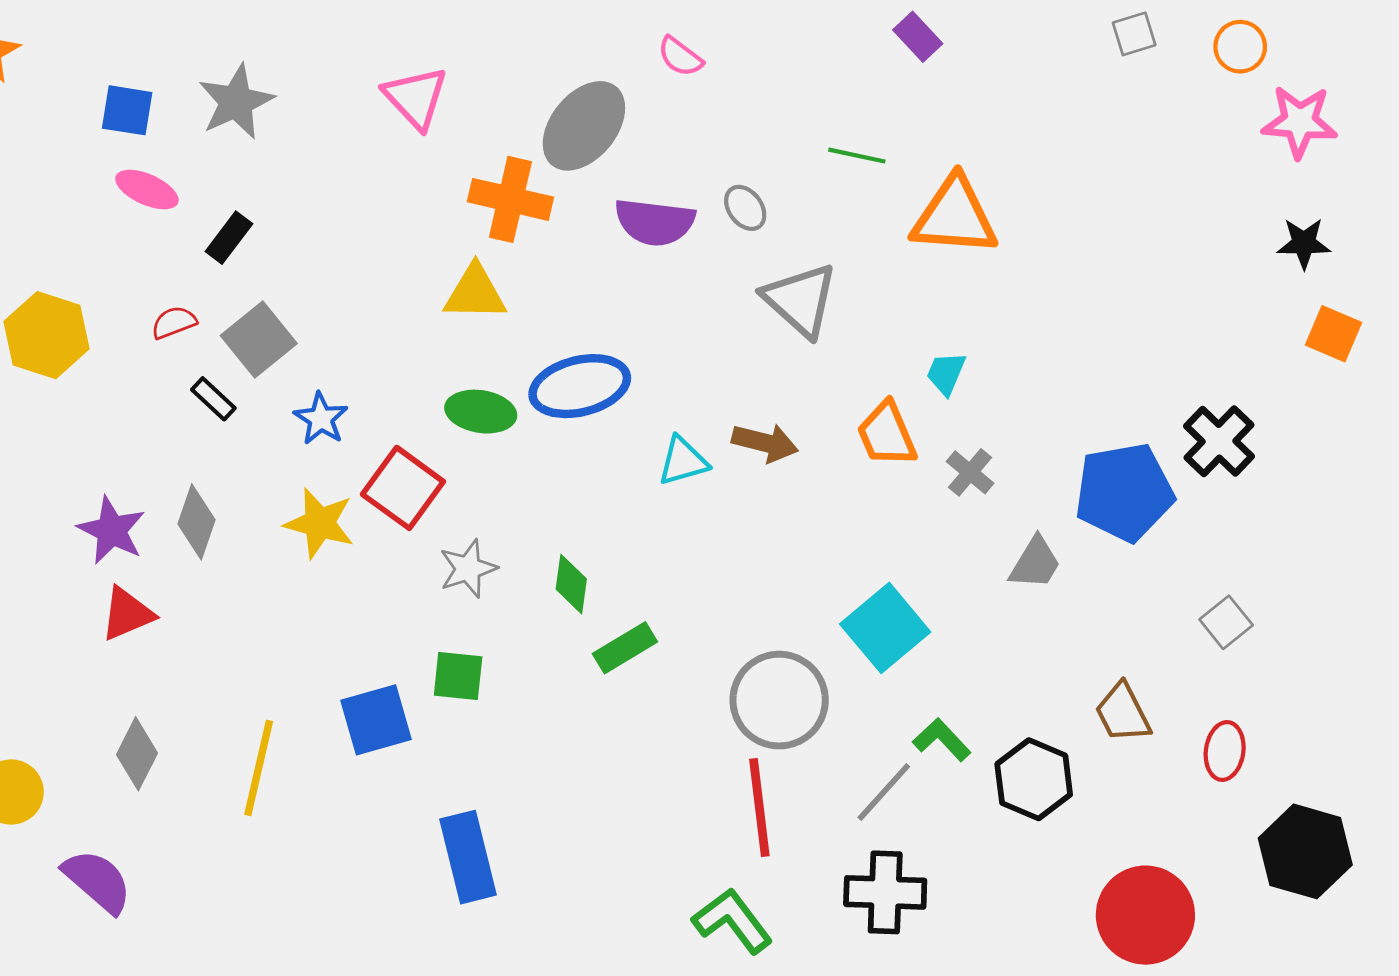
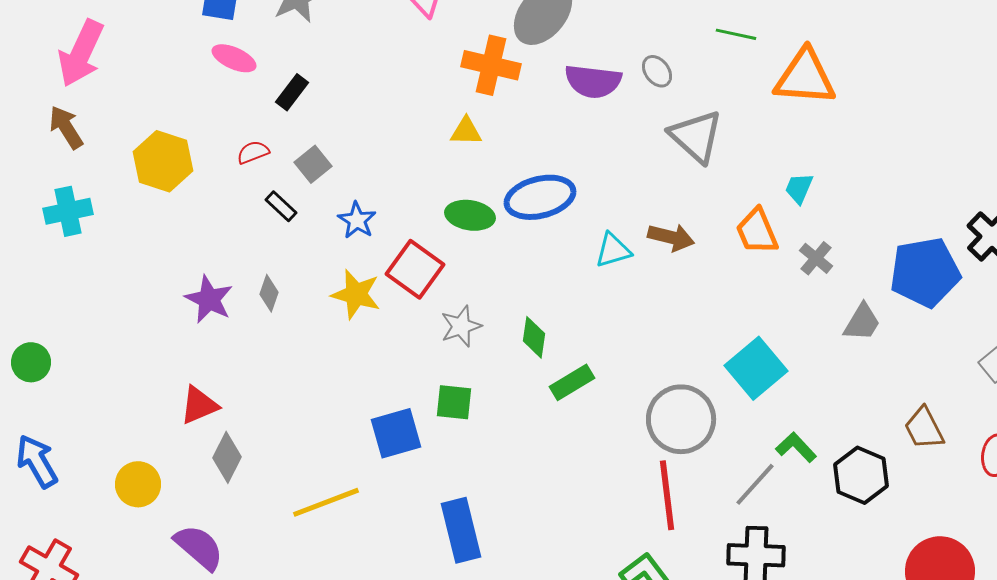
yellow triangle: (475, 293) -> (466, 131), size x0.7
gray square: (259, 339) -> (313, 164), size x0.7
gray diamond: (196, 522) -> (269, 293), size x0.7
red triangle: (127, 614) -> (199, 405), moved
yellow line: (259, 768) -> (326, 502), moved, turned 56

